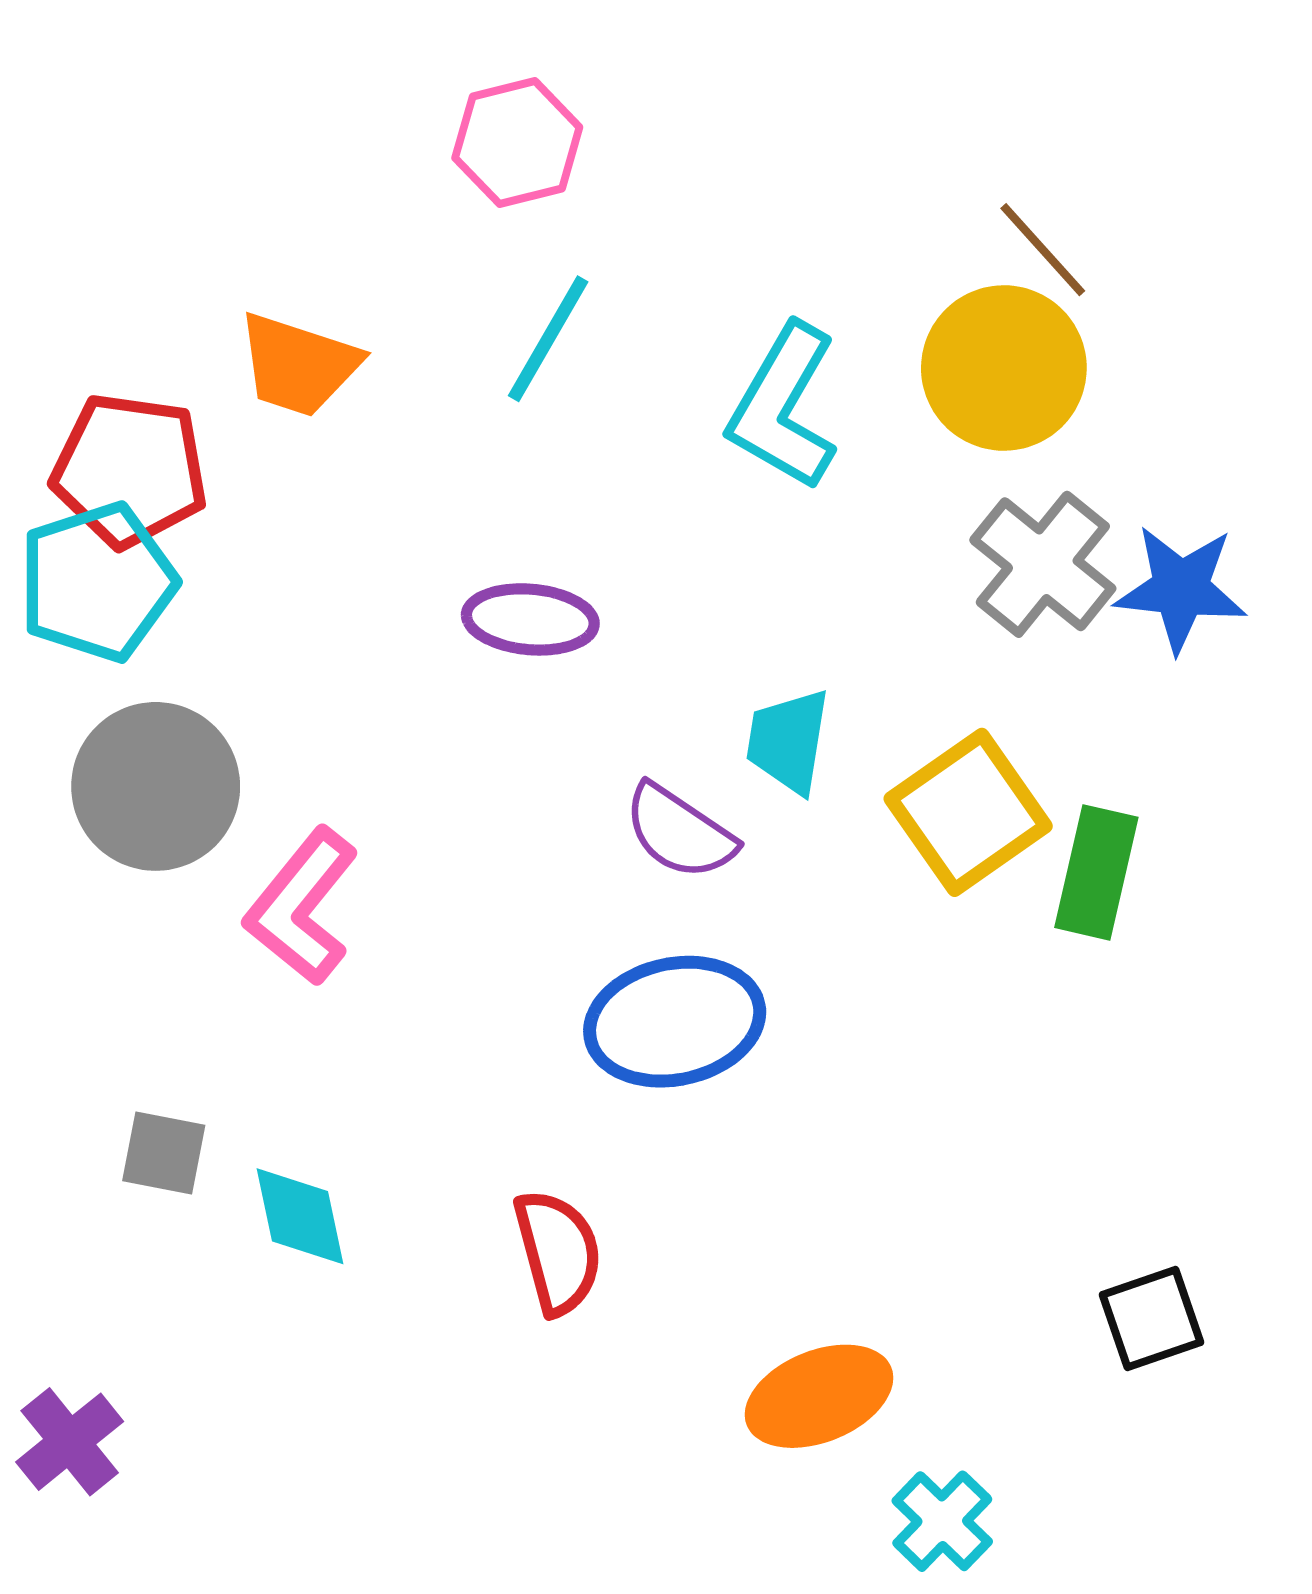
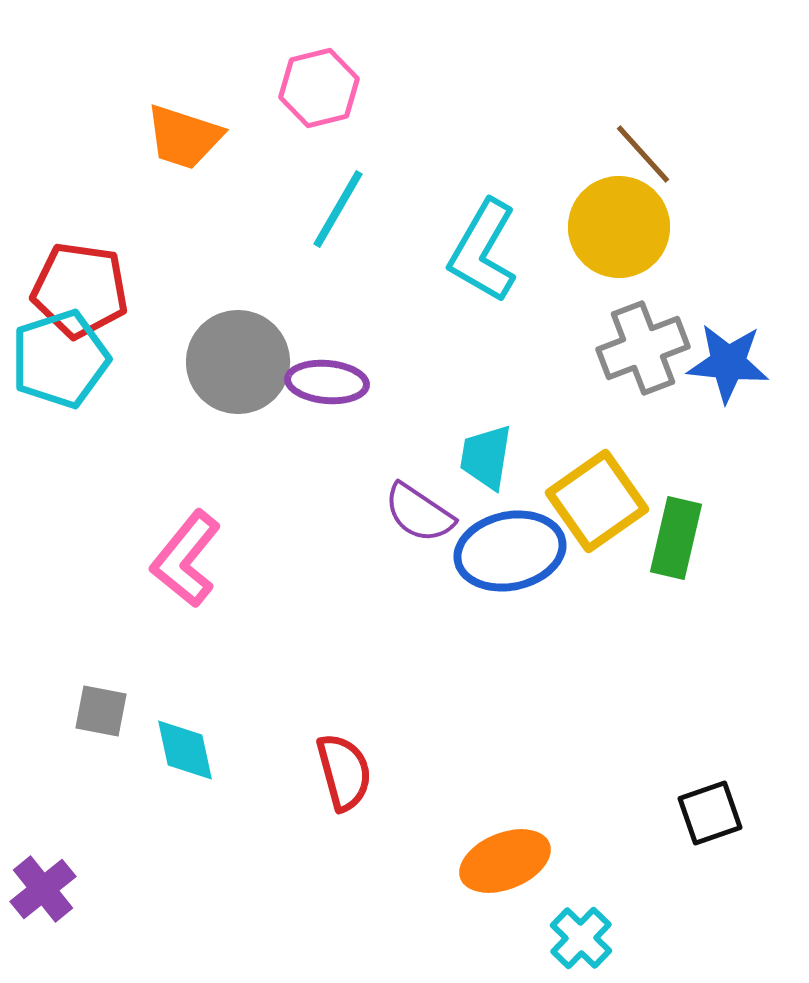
orange trapezoid: (298, 365) -> (184, 137), moved
gray cross: (1043, 564) -> (643, 348), turned 30
gray circle: (156, 786) -> (238, 362), moved
blue ellipse: (675, 1022) -> (510, 551), moved

